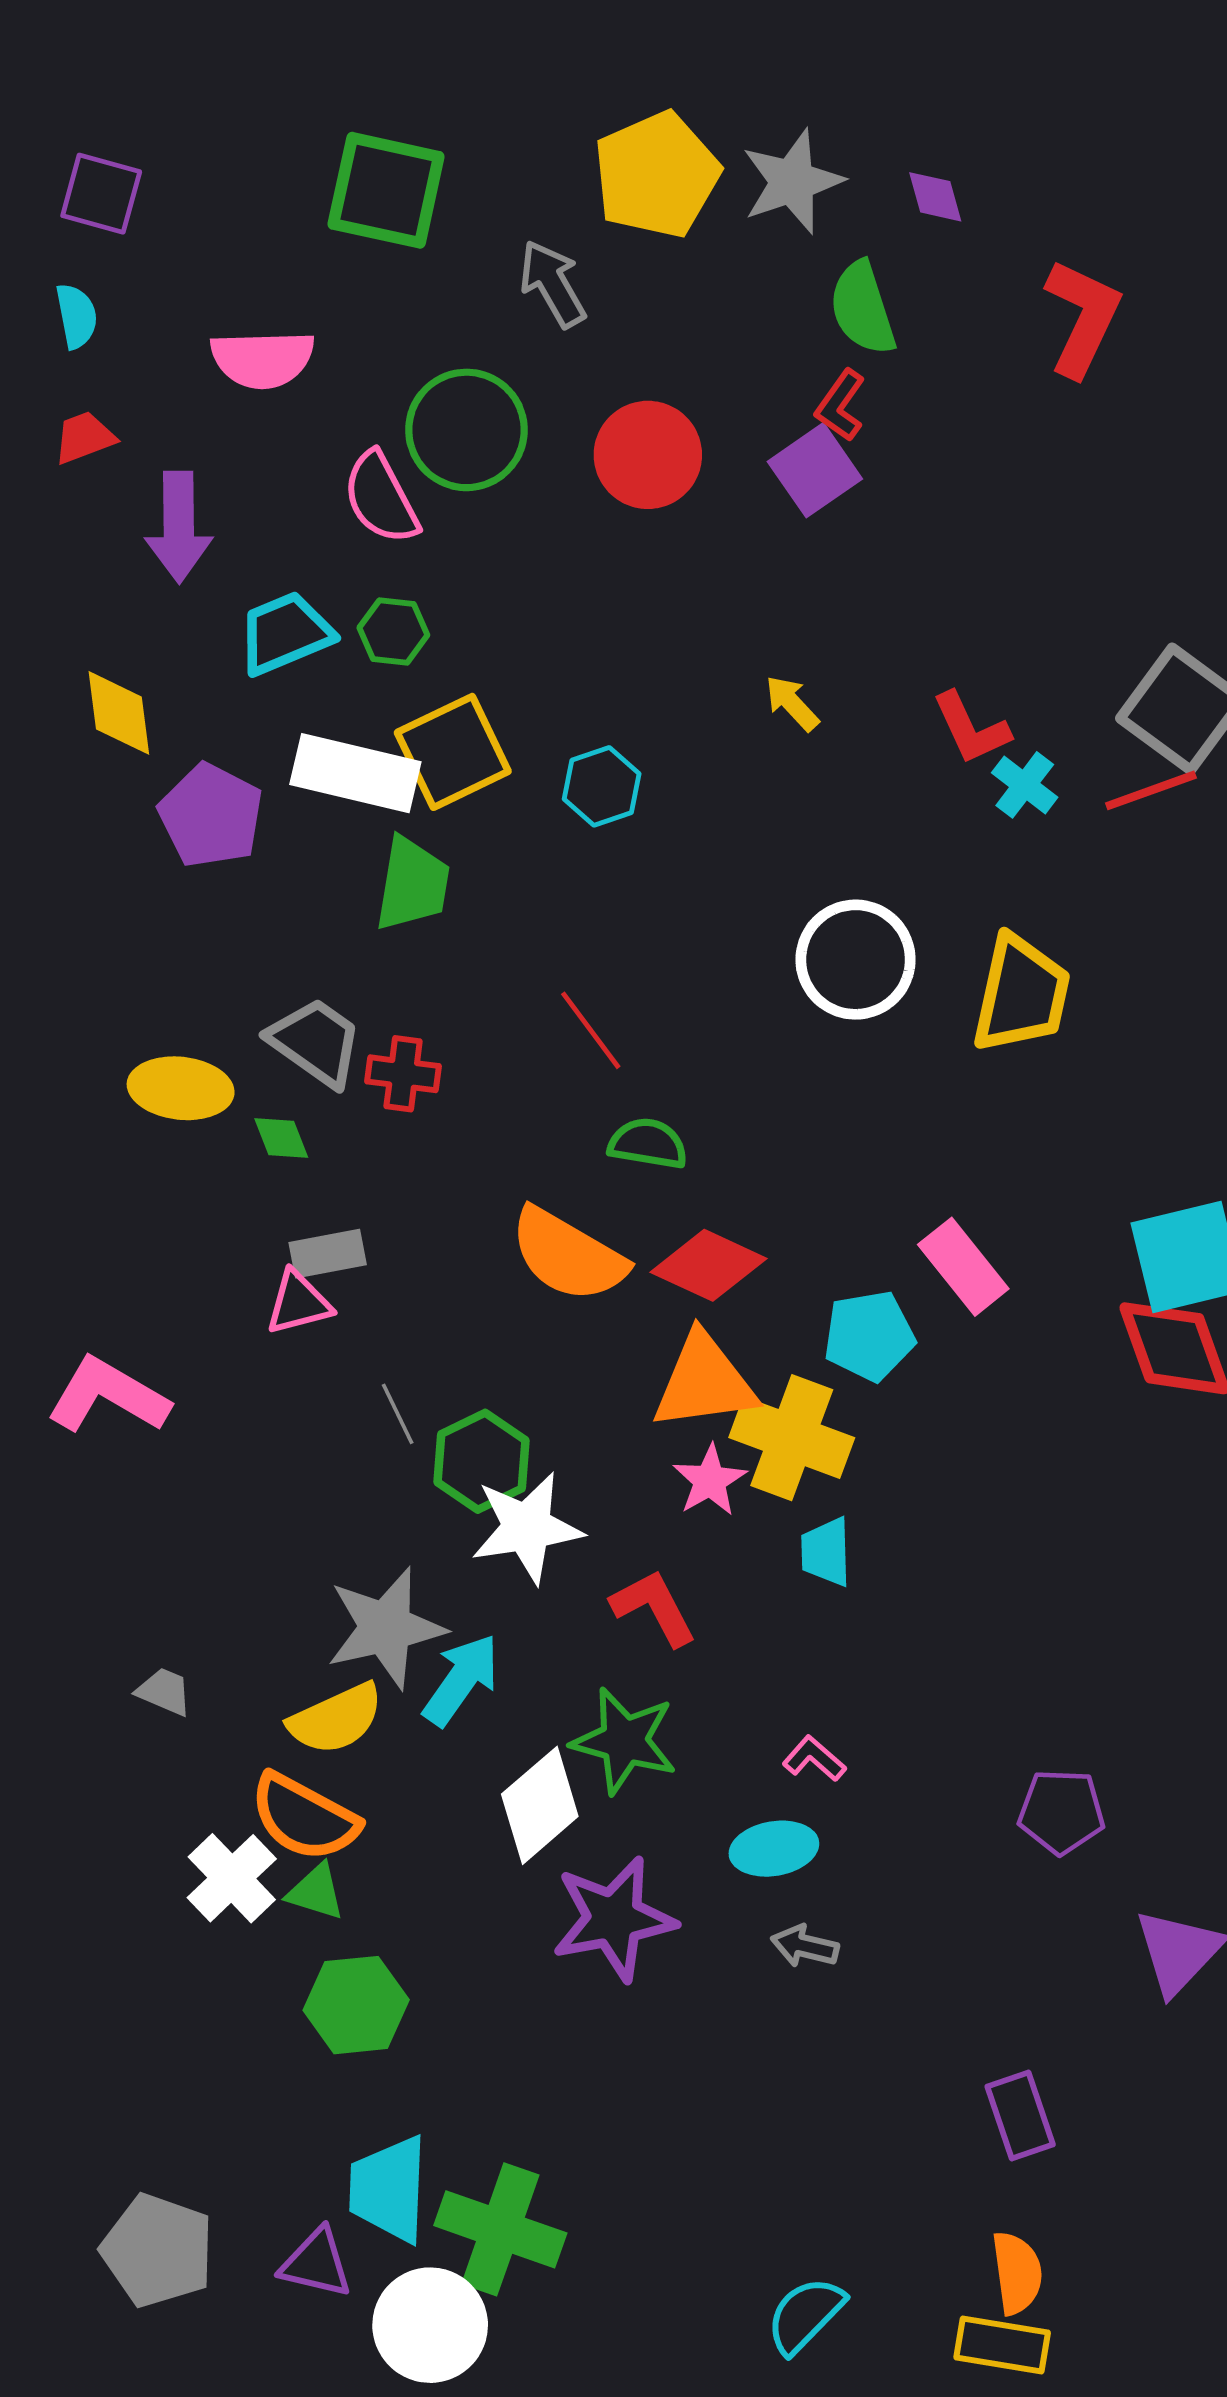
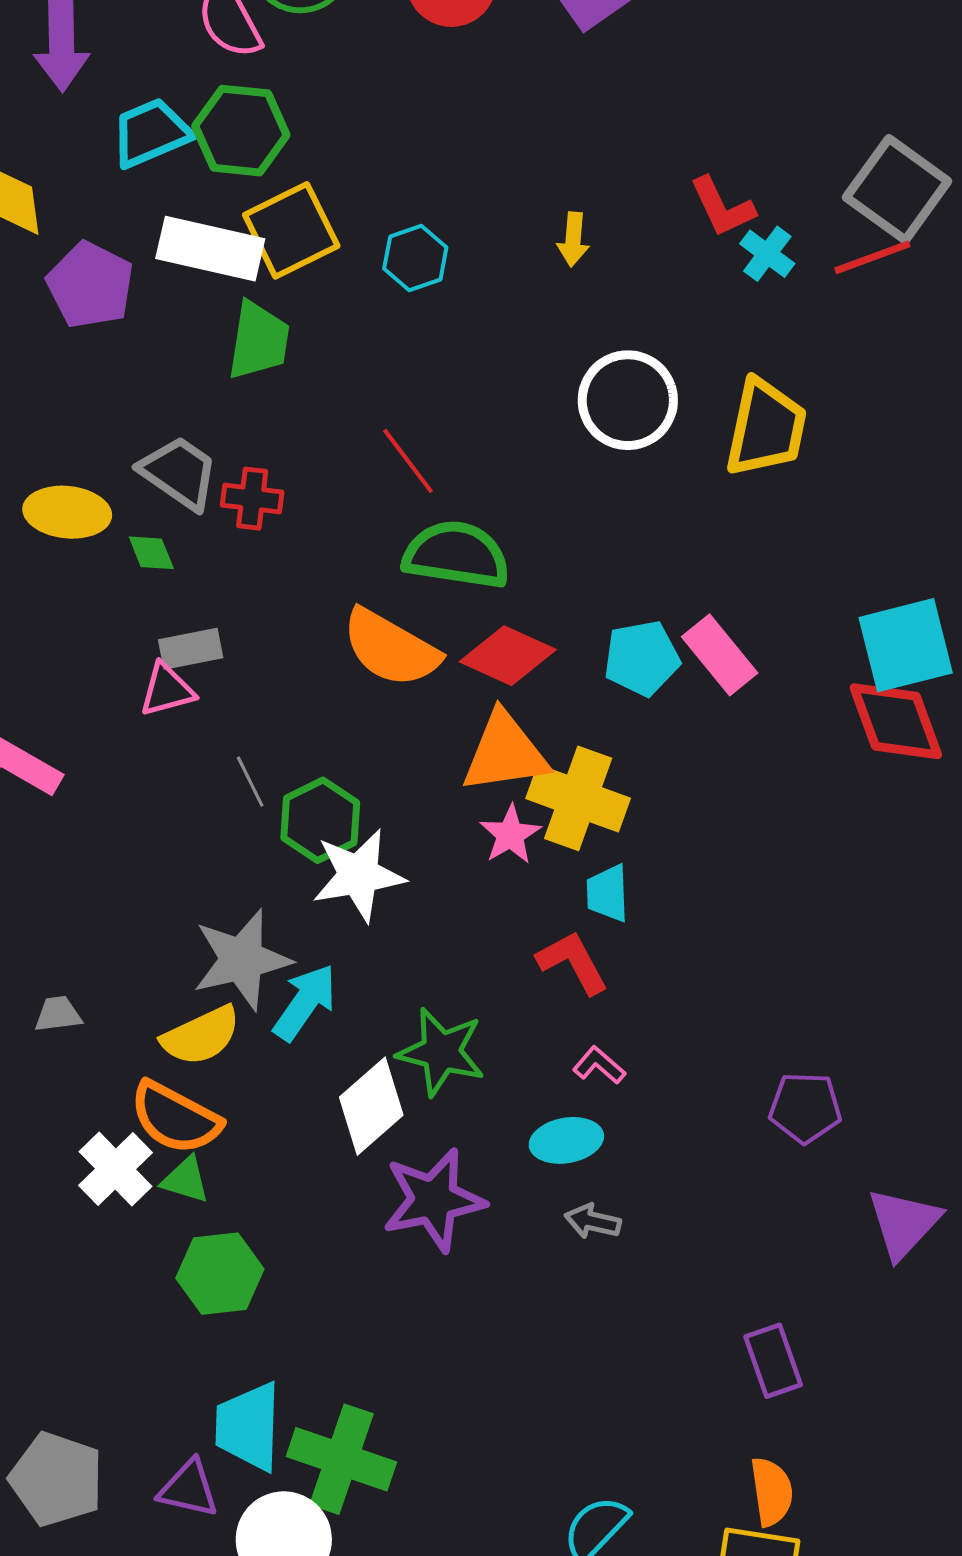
green hexagon: (393, 631) -> (241, 131), size x1.6
yellow arrow: (792, 703) -> (573, 239), moved, turned -132
green semicircle: (648, 1144) -> (456, 555), size x1.6
cyan pentagon: (869, 1336) -> (642, 658), moved
red L-shape: (654, 1608) -> (573, 962), moved
gray trapezoid: (164, 1692) -> (58, 1014), turned -30

